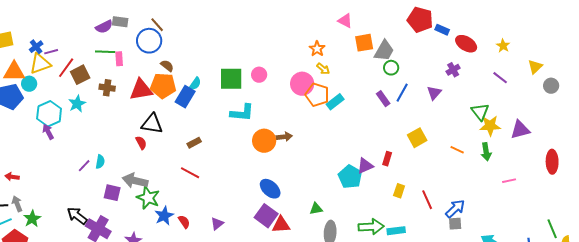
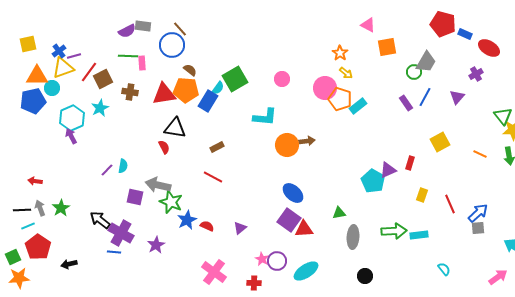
gray trapezoid: (384, 51) -> (426, 62), moved
green square: (231, 79) -> (235, 79), moved, turned -30
green star: (32, 219) -> (61, 208), moved
red semicircle: (184, 222) -> (207, 226), turned -32

